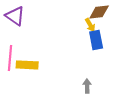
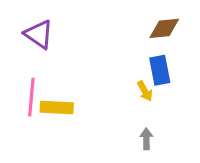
yellow arrow: (90, 25) -> (145, 91), moved

